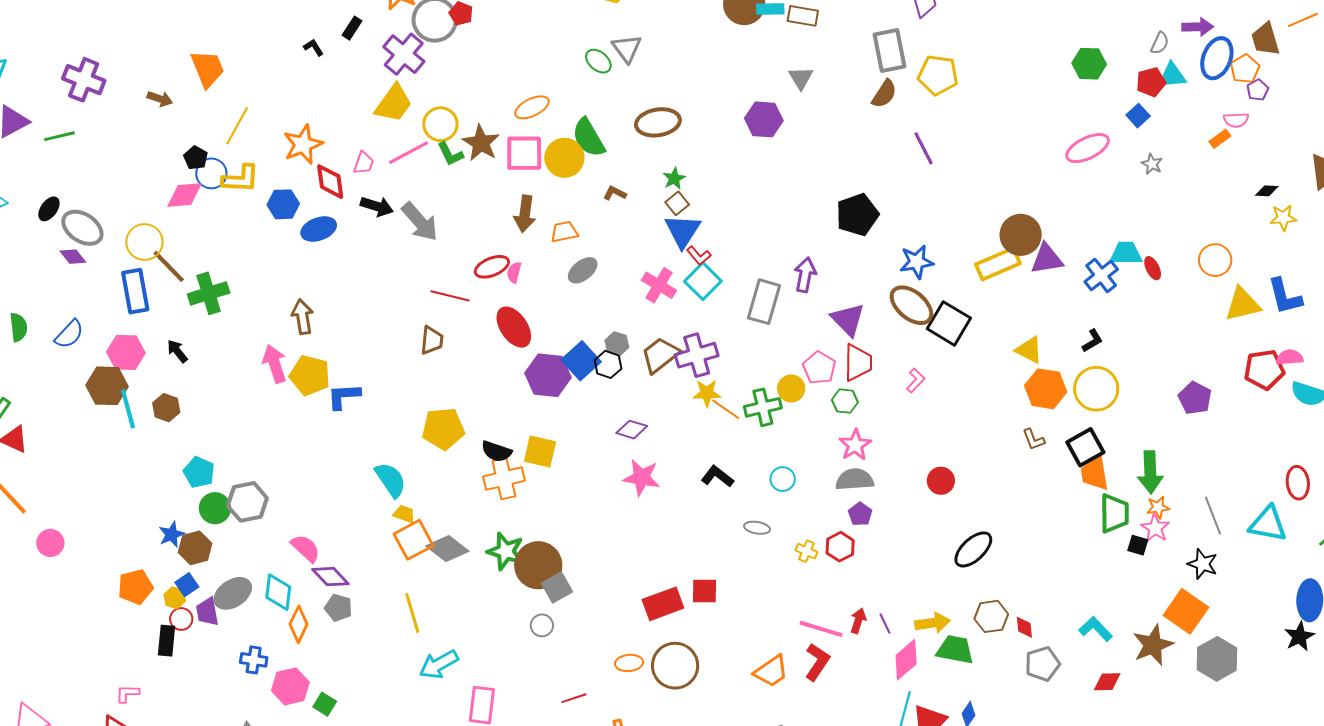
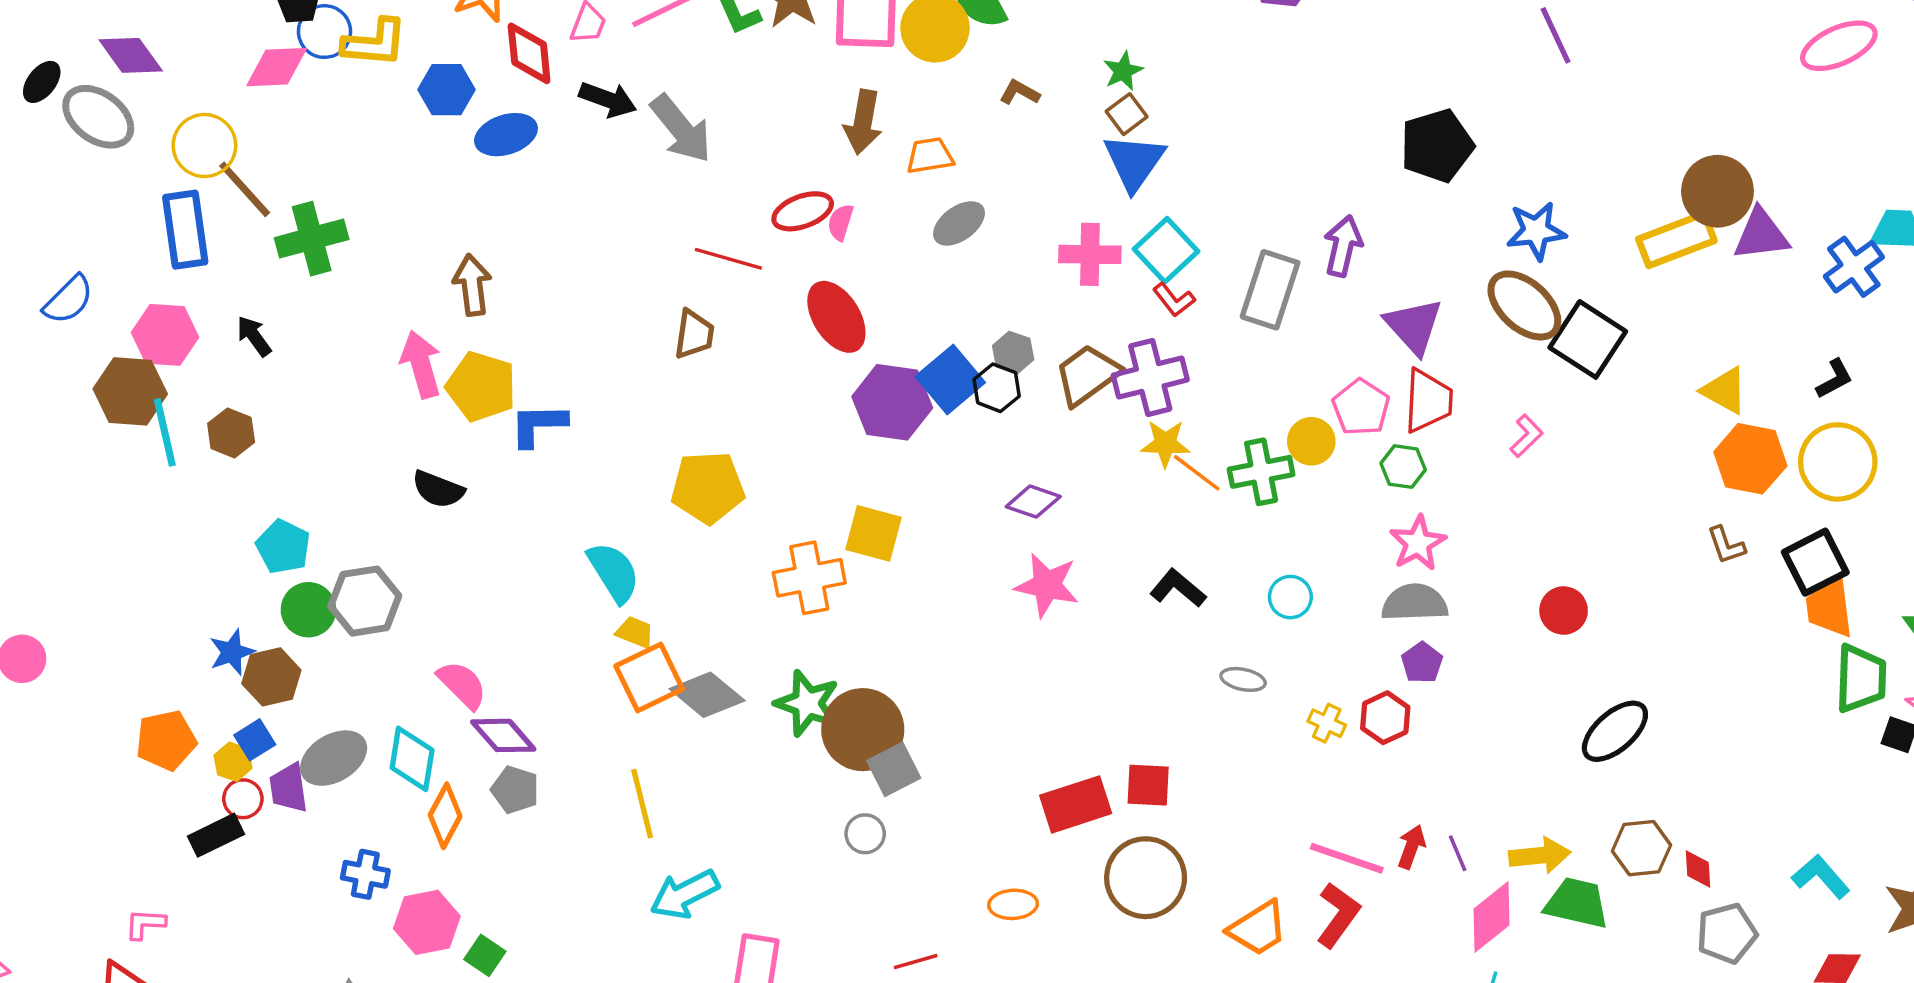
red L-shape: (699, 256) -> (1174, 300), moved
purple diamond: (73, 257) -> (131, 55), moved, size x1.4
pink cross: (659, 285) -> (1090, 254), turned -32
black semicircle: (496, 451) -> (438, 489), moved
black rectangle: (166, 641) -> (216, 835), turned 56
brown circle: (675, 666) -> (1146, 878), moved

